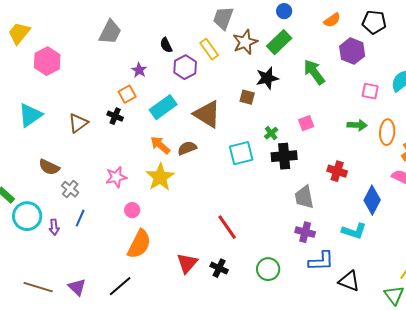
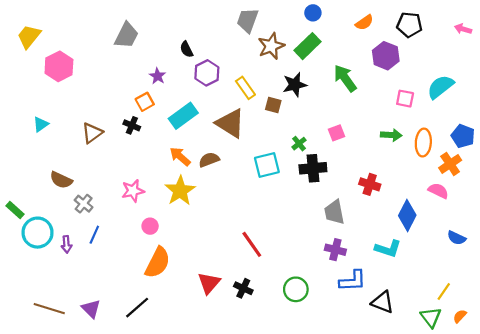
yellow rectangle: (209, 49) -> (245, 88), moved
cyan triangle: (30, 115) -> (41, 124), size x0.6

